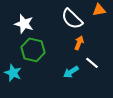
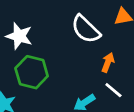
orange arrow: (79, 43) -> (108, 62), moved

